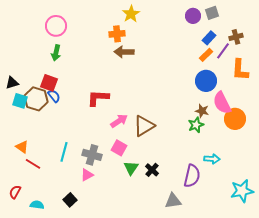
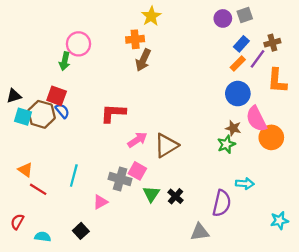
pink circle: (56, 26) -> (78, 44), moved
brown arrow: (124, 52) -> (143, 60), turned -66
gray cross: (92, 155) -> (120, 179), moved
cyan star: (242, 191) -> (279, 221), size x0.7

